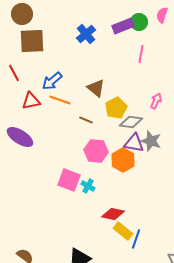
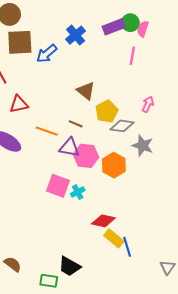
pink semicircle: (162, 15) -> (143, 29), moved
blue arrow: (52, 81) -> (47, 54), moved
orange line: (60, 100) -> (47, 131), moved
purple triangle: (134, 143) -> (69, 148), moved
cyan cross: (88, 186) -> (78, 192), turned 32
blue line: (136, 239) -> (127, 247), turned -36

